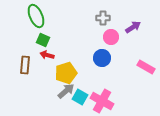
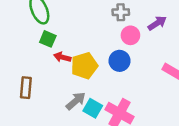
red arrow: (47, 55) -> (62, 57), moved
brown rectangle: (25, 65) -> (26, 88), moved
yellow pentagon: (66, 73) -> (84, 66), moved

